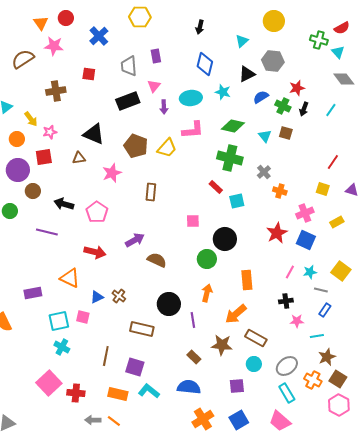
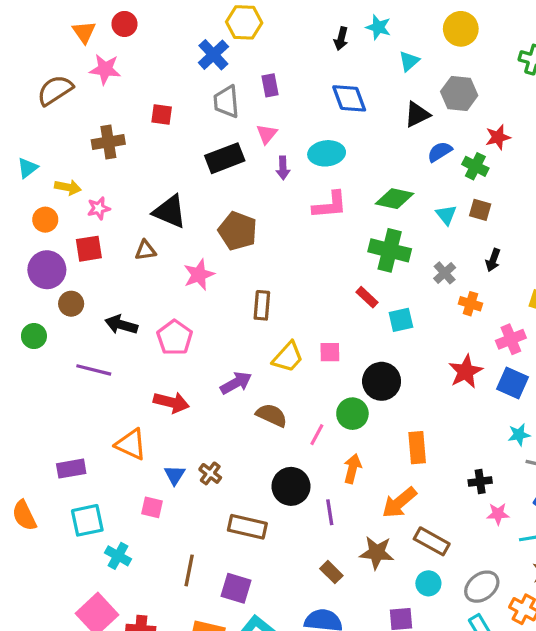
blue cross: (99, 36) -> (213, 55), moved
blue diamond: (205, 64) -> (349, 98), turned -35
cyan star: (223, 92) -> (378, 27), moved
black arrow: (304, 109) -> (493, 260), moved
yellow arrow: (31, 119) -> (68, 187), turned -42
yellow trapezoid: (167, 148) -> (288, 357), moved
pink line: (290, 272) -> (317, 435), moved
blue triangle: (97, 297) -> (175, 475), turned -32
cyan square: (59, 321) -> (87, 520), moved

